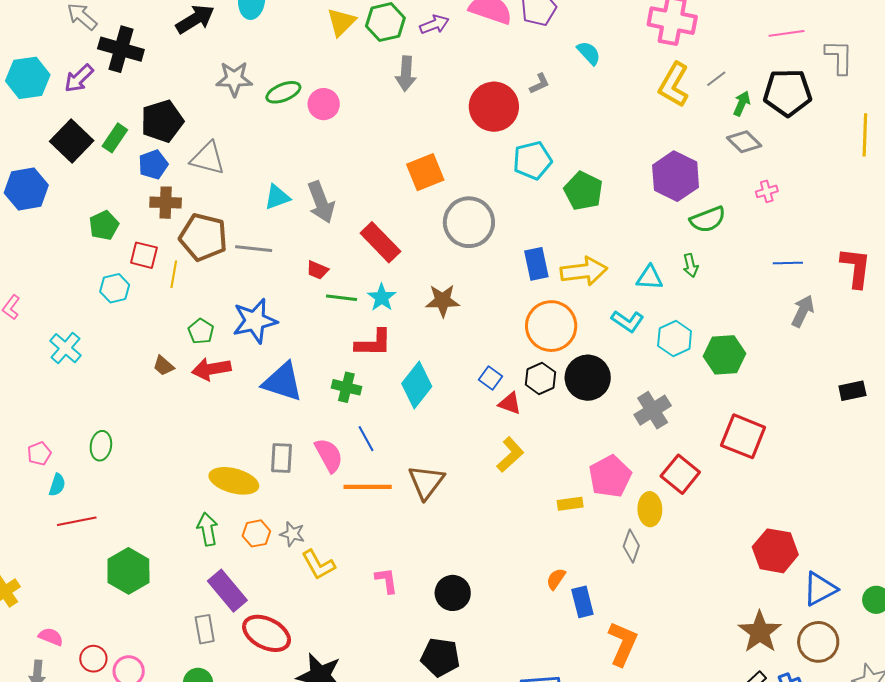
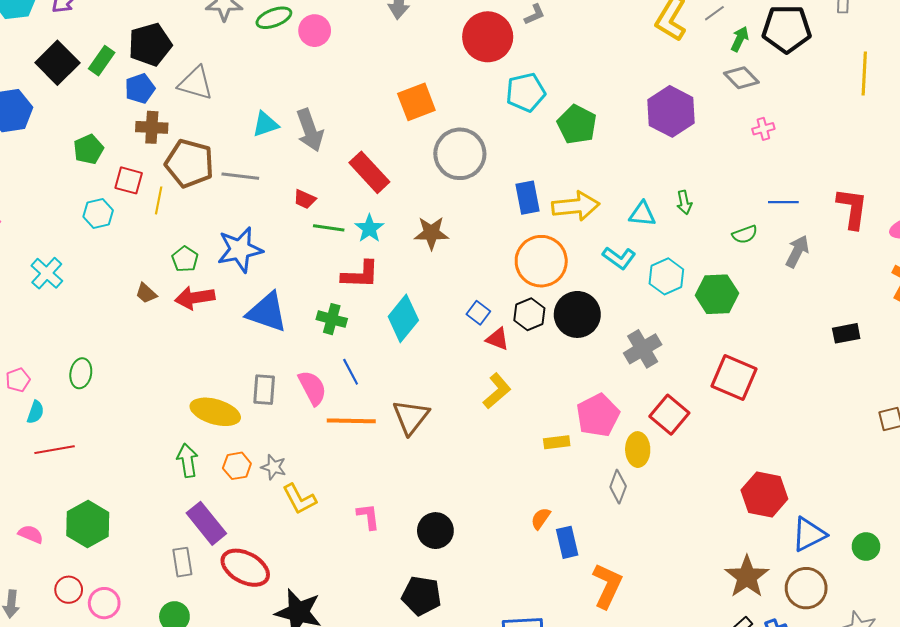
green semicircle: (708, 219) -> (745, 234), moved, size x0.7
green hexagon: (128, 571) -> (88, 524), moved
pink semicircle: (51, 637) -> (31, 534), moved

